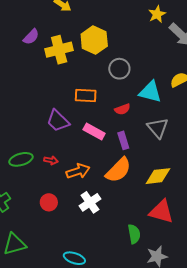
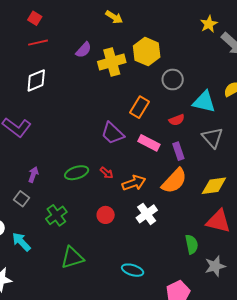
orange rectangle: (86, 95) -> (140, 107), turned -60
red arrow: (51, 160) -> (107, 173), turned 32

